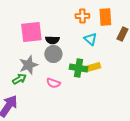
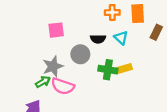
pink square: (31, 32) -> (56, 30), size x0.7
black semicircle: (52, 40) -> (98, 39), moved
pink semicircle: (53, 83) -> (63, 86), moved, size x1.5

